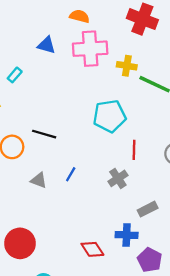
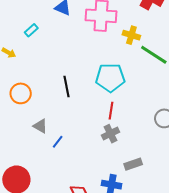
black line: (44, 134) -> (66, 86), moved, turned 55
red line: (134, 150) -> (111, 111), moved
blue line: (71, 174) -> (58, 142), moved

